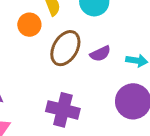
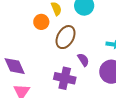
purple semicircle: (100, 54) -> (83, 60), moved, turned -96

